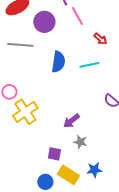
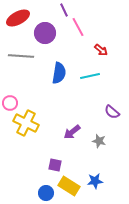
yellow cross: (25, 112) -> (26, 123), turned -30
gray star: (80, 142) -> (99, 141), moved

